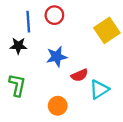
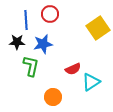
blue star: (57, 57) -> (43, 44), moved
green L-shape: (17, 85) -> (31, 66), moved

